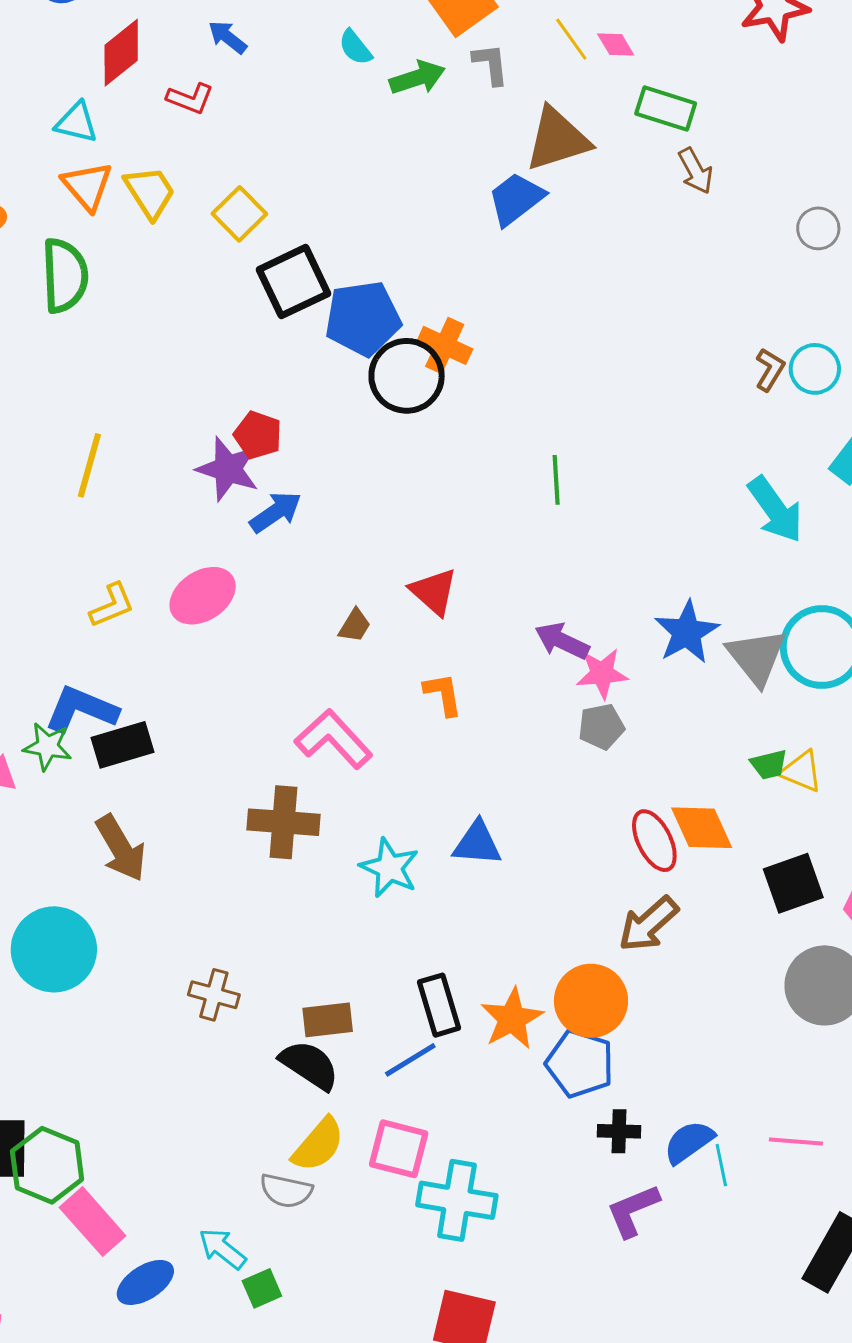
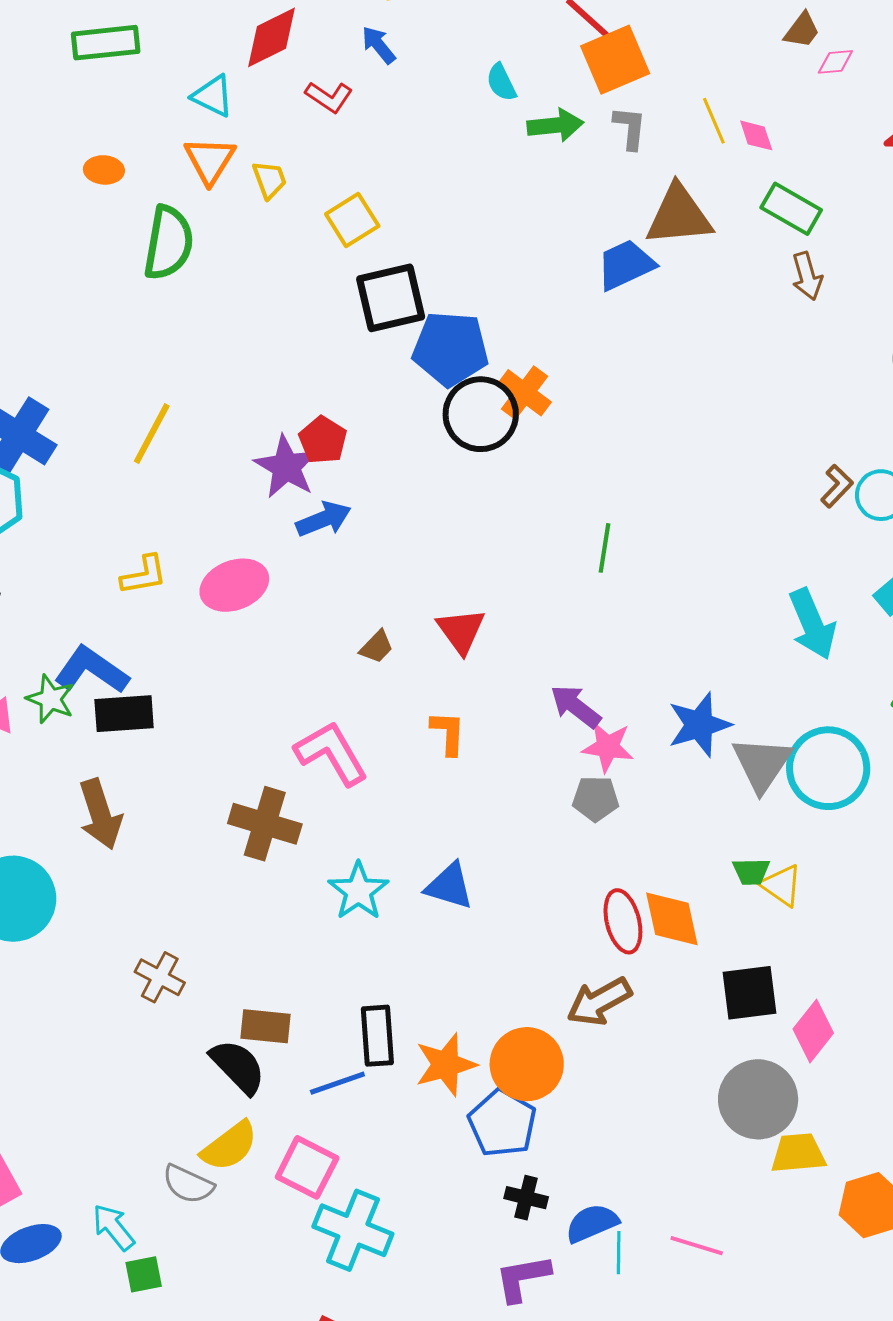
yellow trapezoid: (150, 192) -> (269, 180), size x0.7

